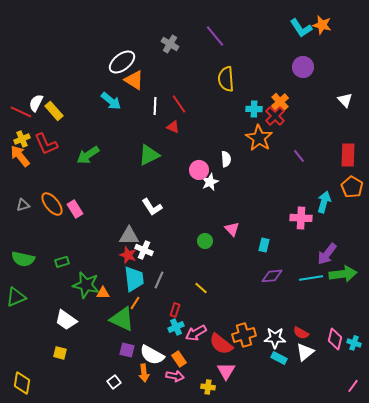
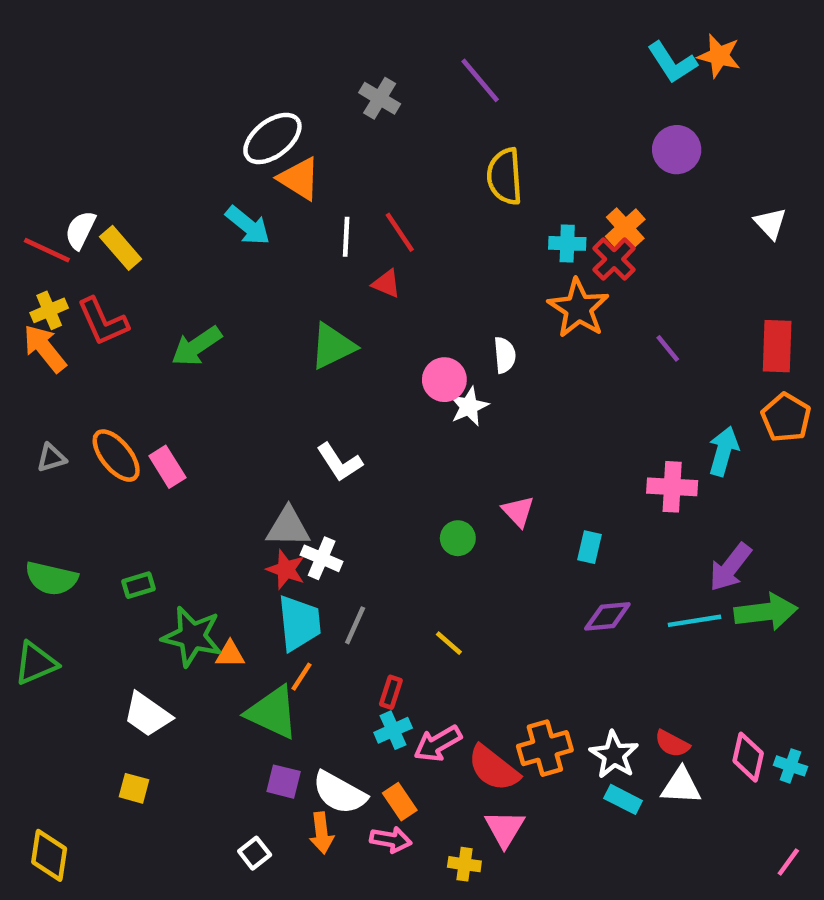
white star: (275, 338) -> (614, 755), turned 30
white triangle: (305, 352) -> (681, 786), turned 42

